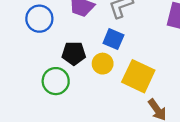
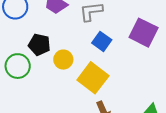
blue square: (113, 39) -> (102, 41), moved

